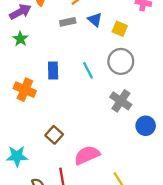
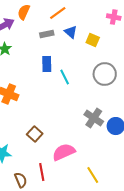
gray circle: (121, 61) -> (105, 74), moved
blue rectangle: (53, 70) -> (47, 64), moved
gray cross: (121, 101) -> (94, 118), moved

